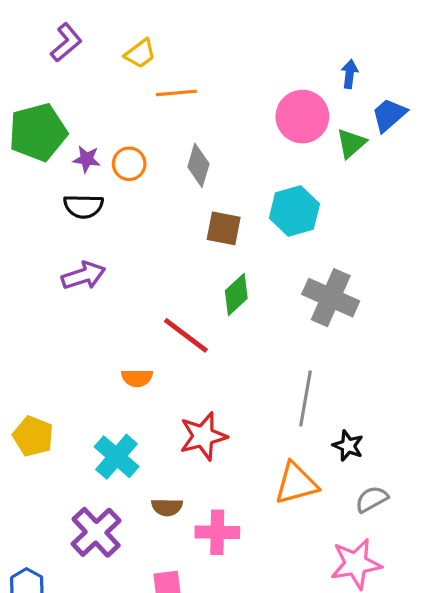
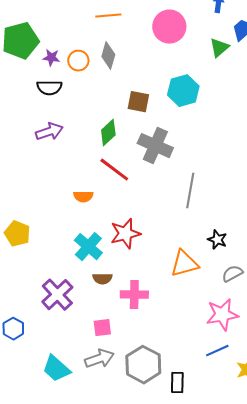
pink circle: (302, 117) -> (169, 27), moved
gray diamond: (198, 165) -> (108, 56), moved
green diamond: (236, 294) -> (108, 133), moved
gray cross: (331, 298) -> (155, 146), moved
gray line: (306, 398) -> (190, 191), moved
cyan cross: (117, 457) -> (88, 247), moved

